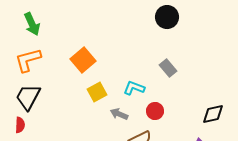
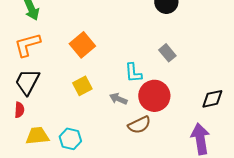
cyan L-shape: (134, 88) -> (133, 73), turned -115
yellow square: (97, 92) -> (82, 86), moved
red circle: (155, 111) -> (154, 96), size x1.8

